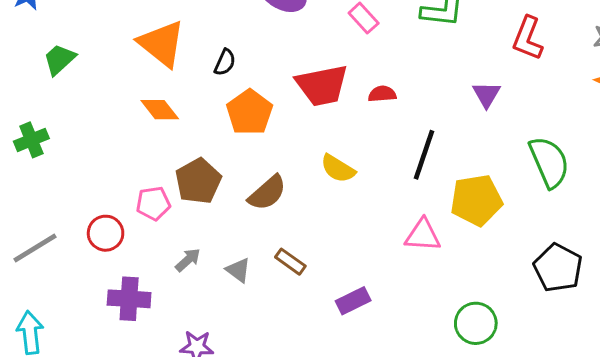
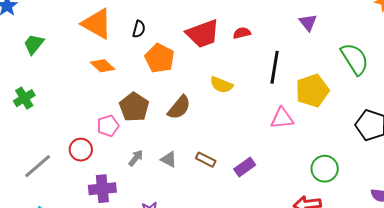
brown rectangle: (290, 262) -> (206, 160), moved

